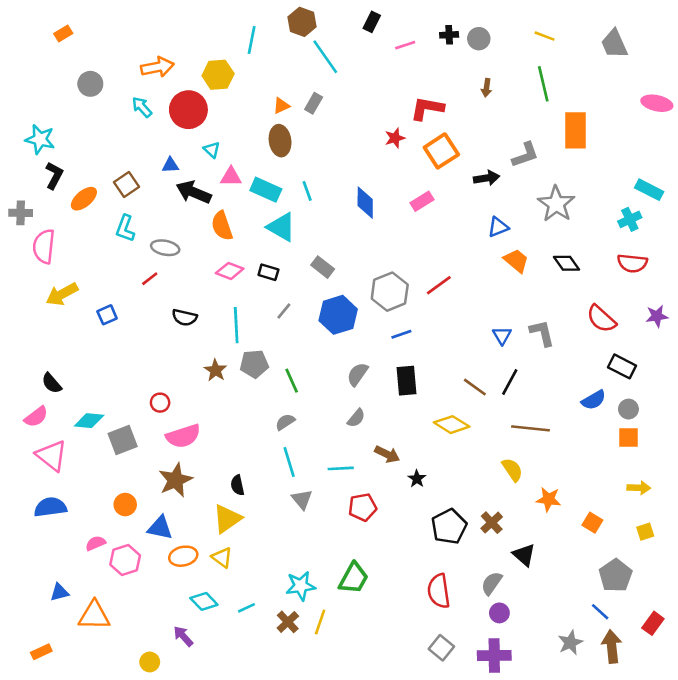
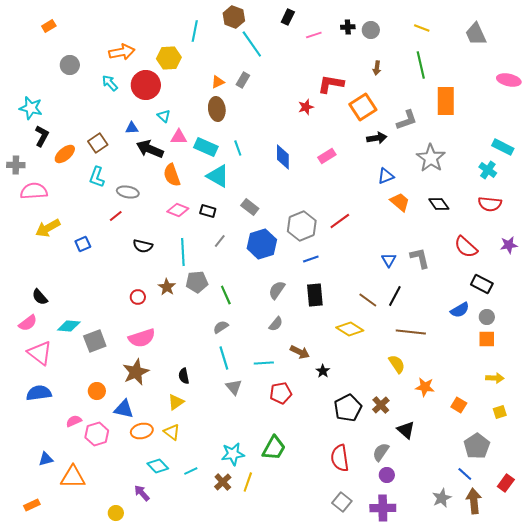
orange square: (441, 151) -> (363, 107), moved
cyan cross: (630, 219) -> (488, 170), turned -30
pink semicircle: (44, 246) -> (34, 191), turned 80
red circle: (160, 403) -> (138, 297), moved
yellow triangle: (227, 519) -> (176, 402), size x0.7

